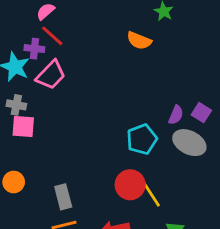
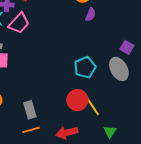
purple semicircle: (176, 115) -> (90, 15), moved
gray ellipse: (189, 143) -> (119, 69), turned 35

